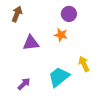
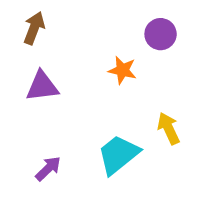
purple circle: (69, 14) -> (161, 34), moved
purple triangle: (31, 43) -> (42, 86), moved

